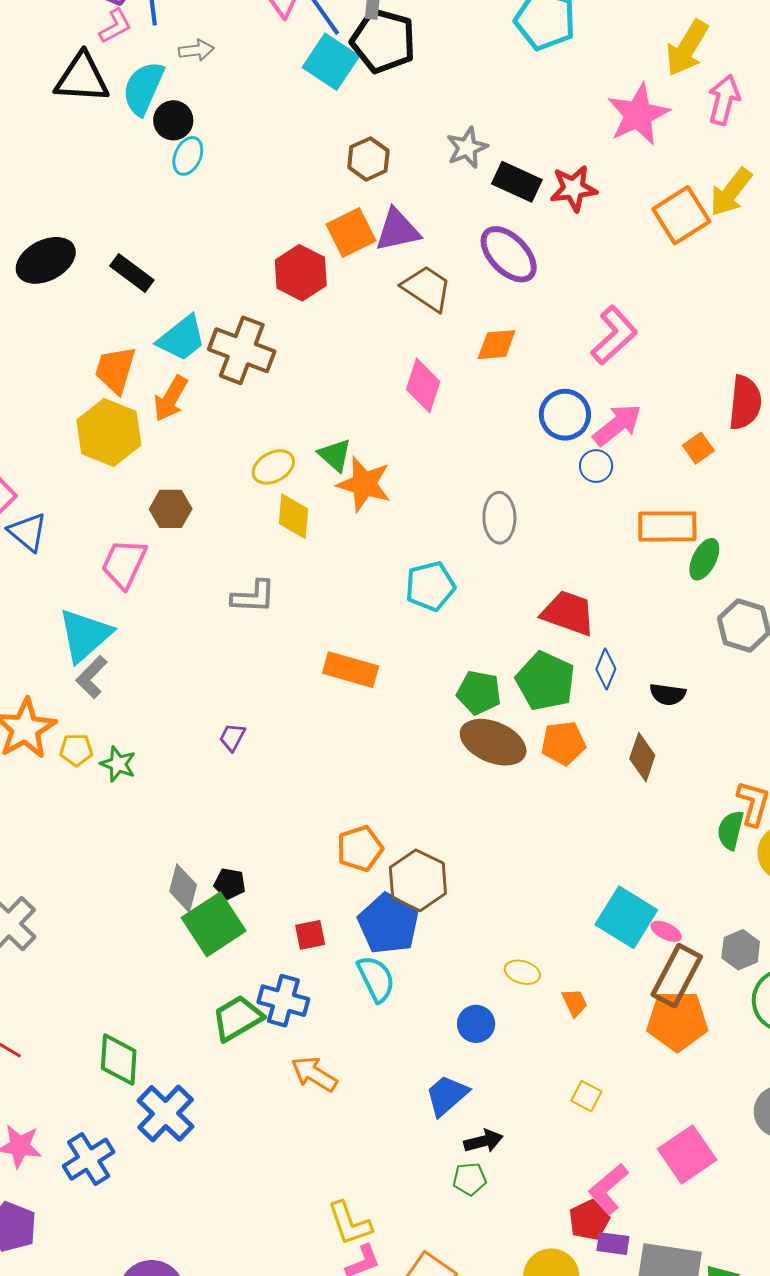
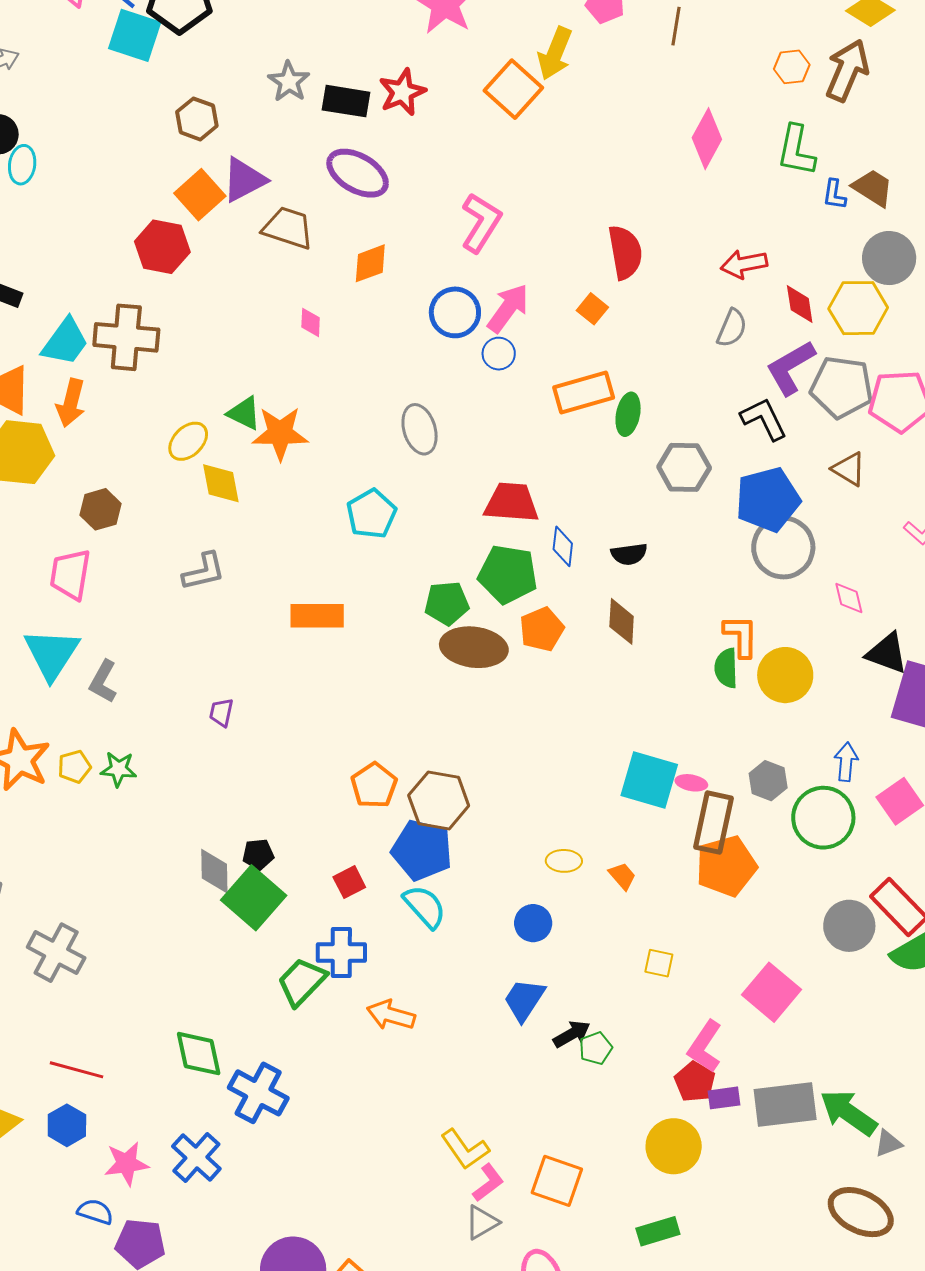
pink diamond: (423, 385) -> (311, 322), size x0.6
gray L-shape: (92, 677) -> (103, 681), moved
green pentagon: (470, 1179) -> (596, 1048), moved

